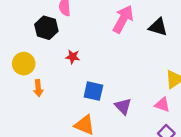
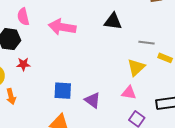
pink arrow: (123, 19) -> (62, 27), moved, turned -100
red star: (73, 57) -> (23, 64), moved

